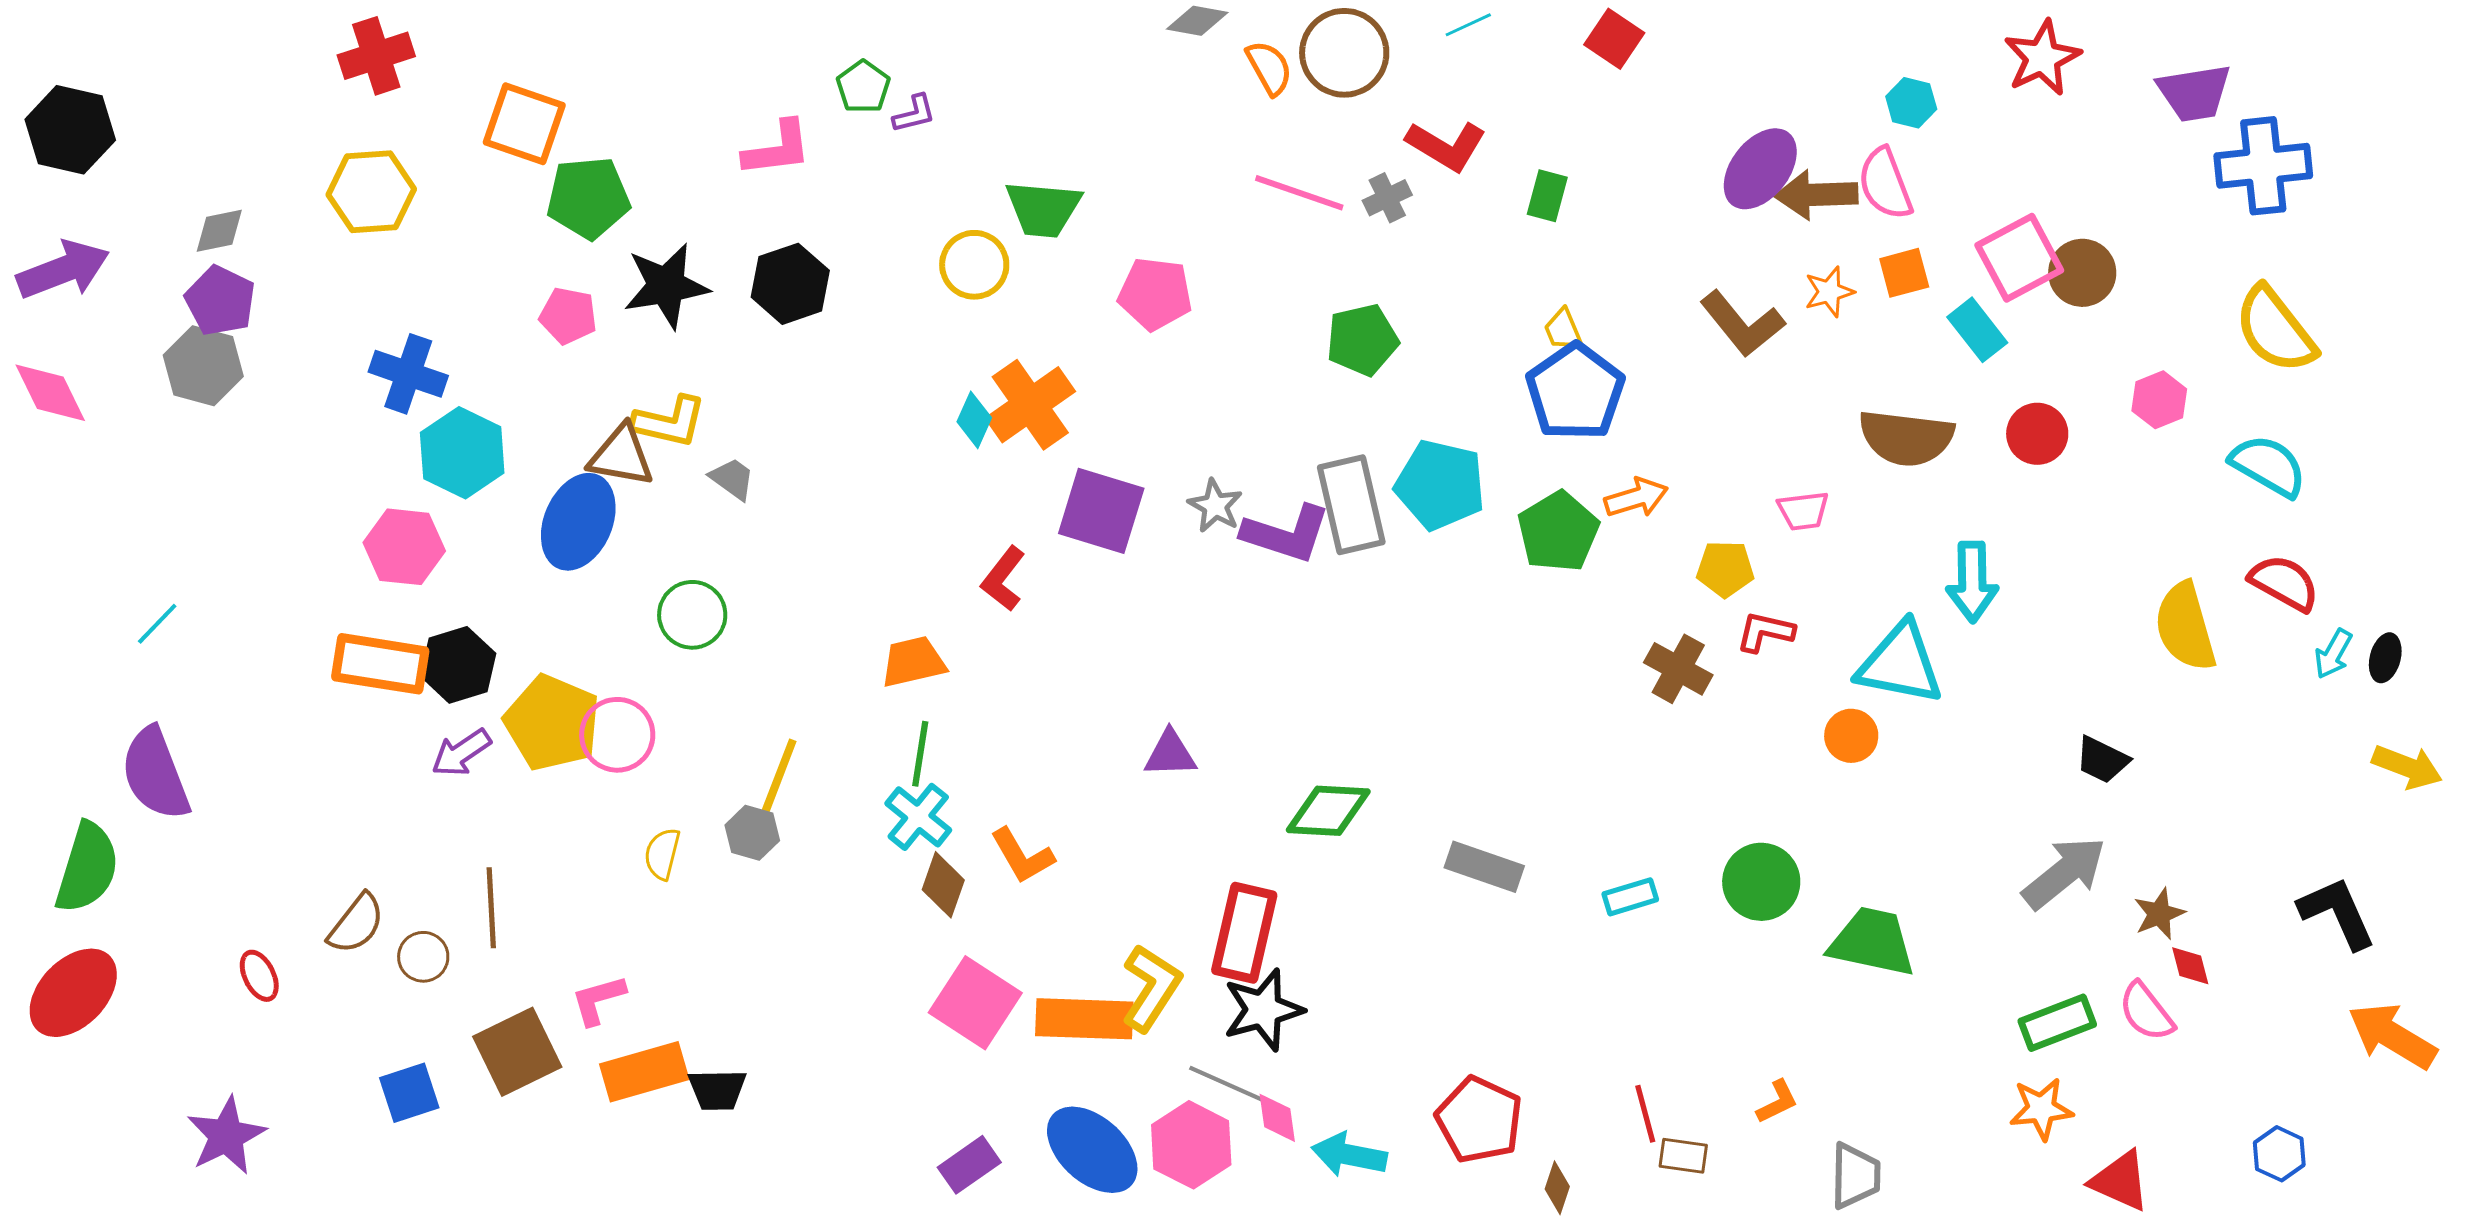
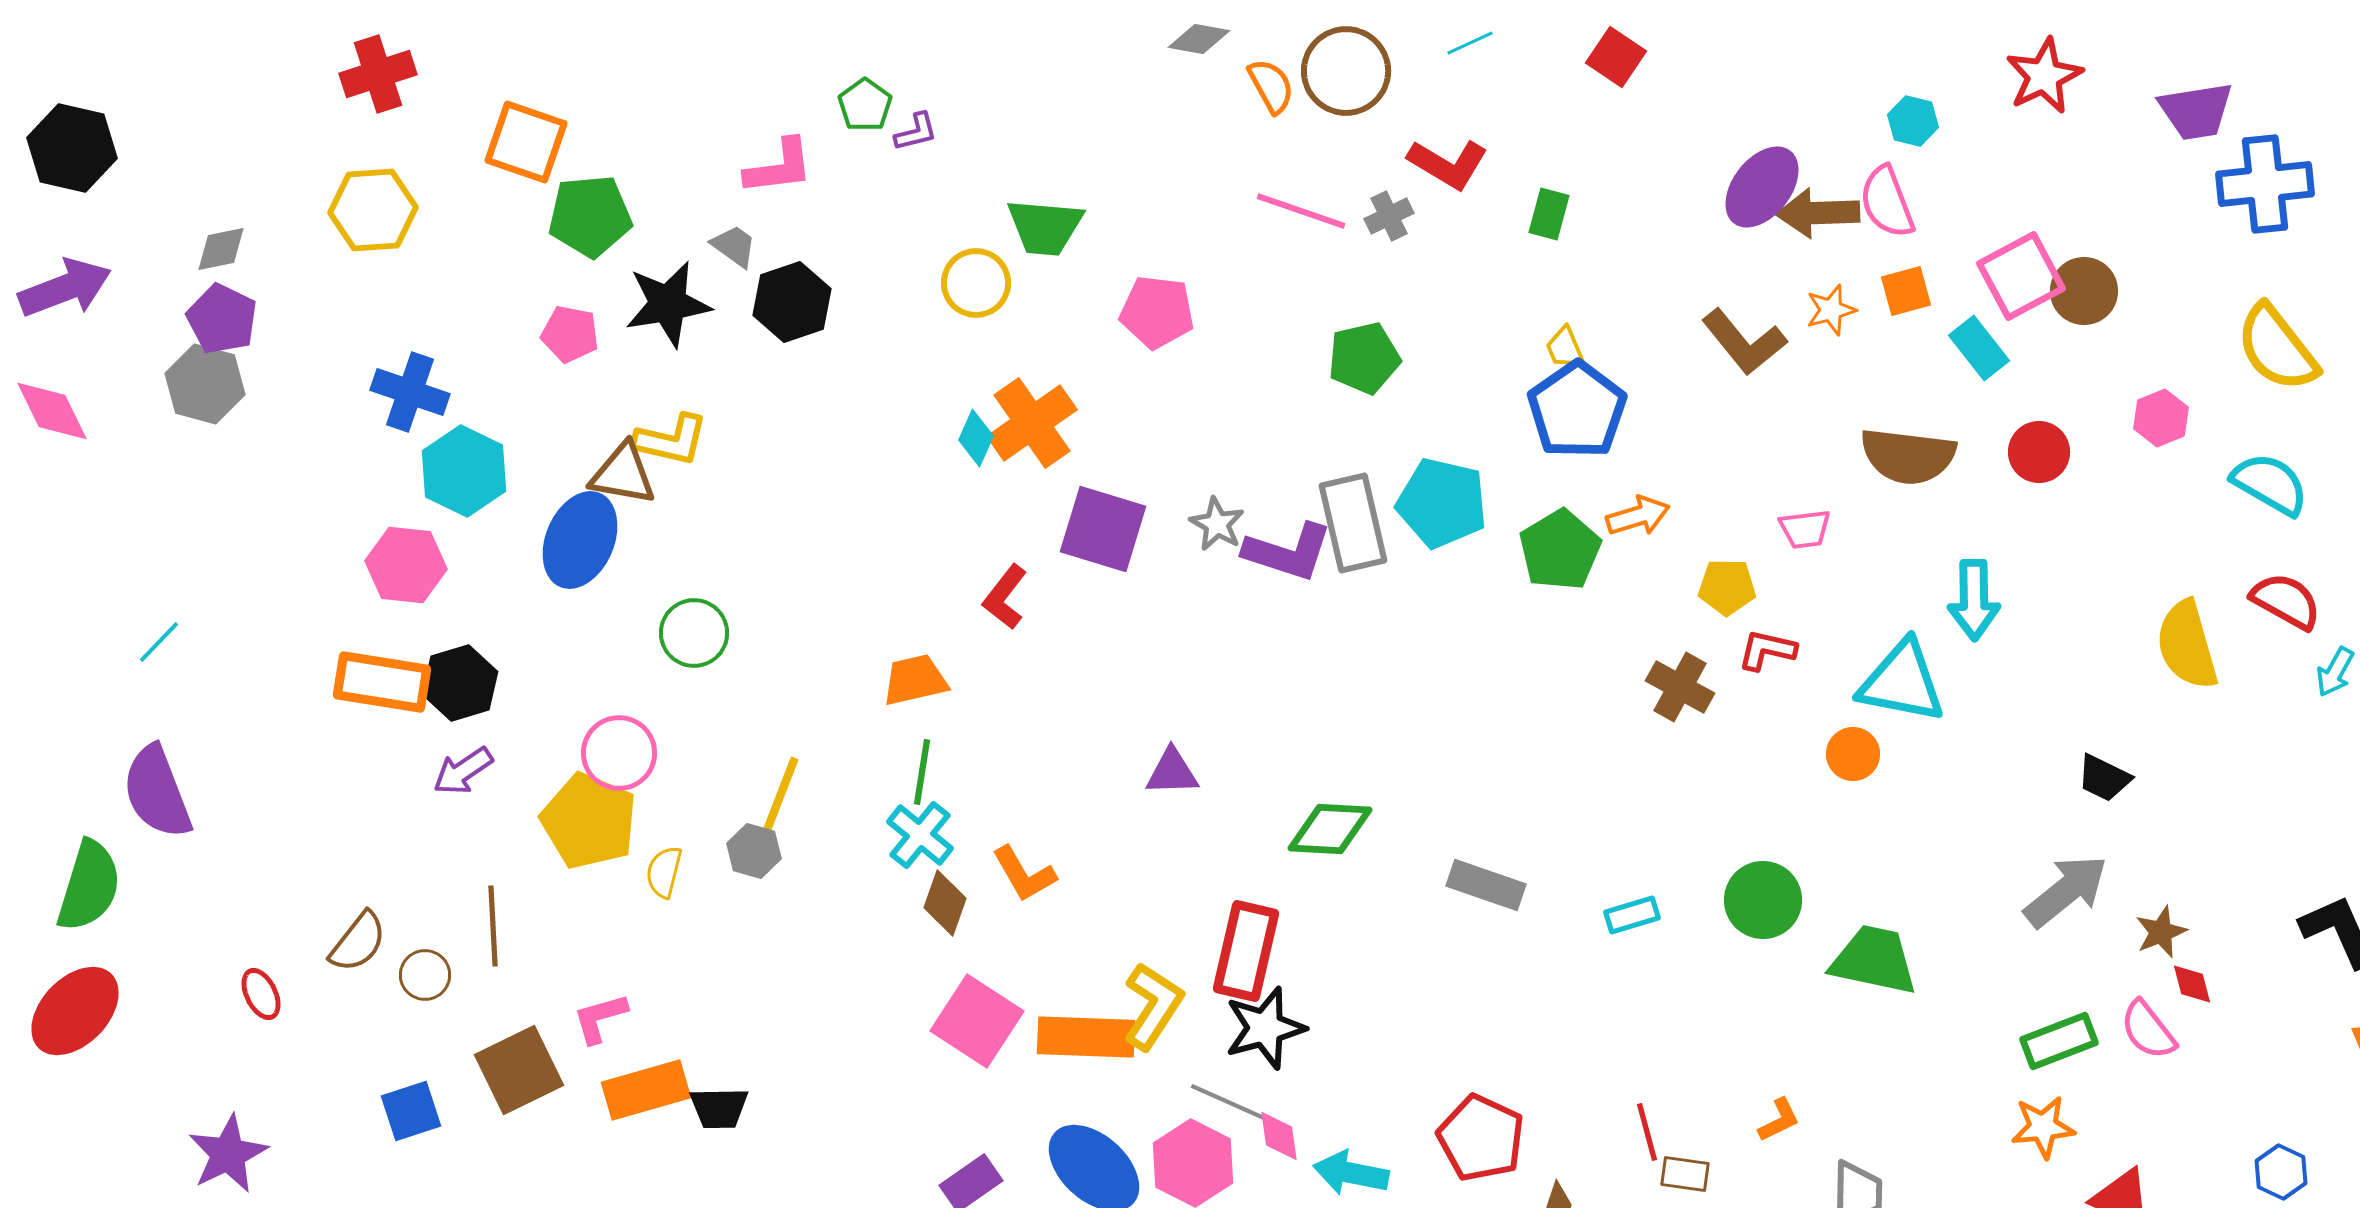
gray trapezoid: (732, 479) -> (734, 246), moved
yellow pentagon: (552, 723) -> (589, 821), moved

